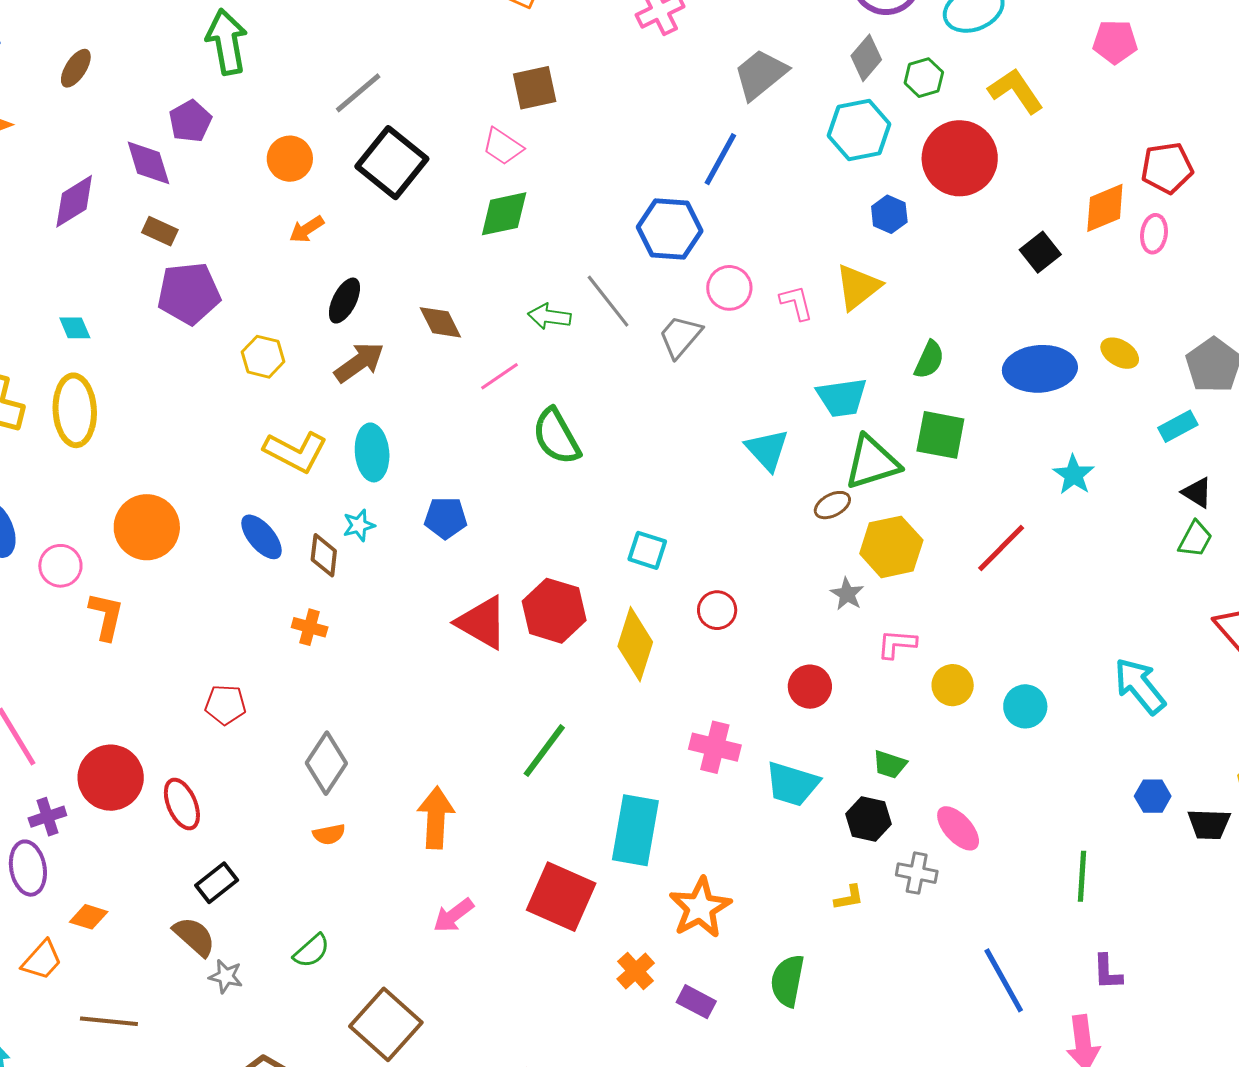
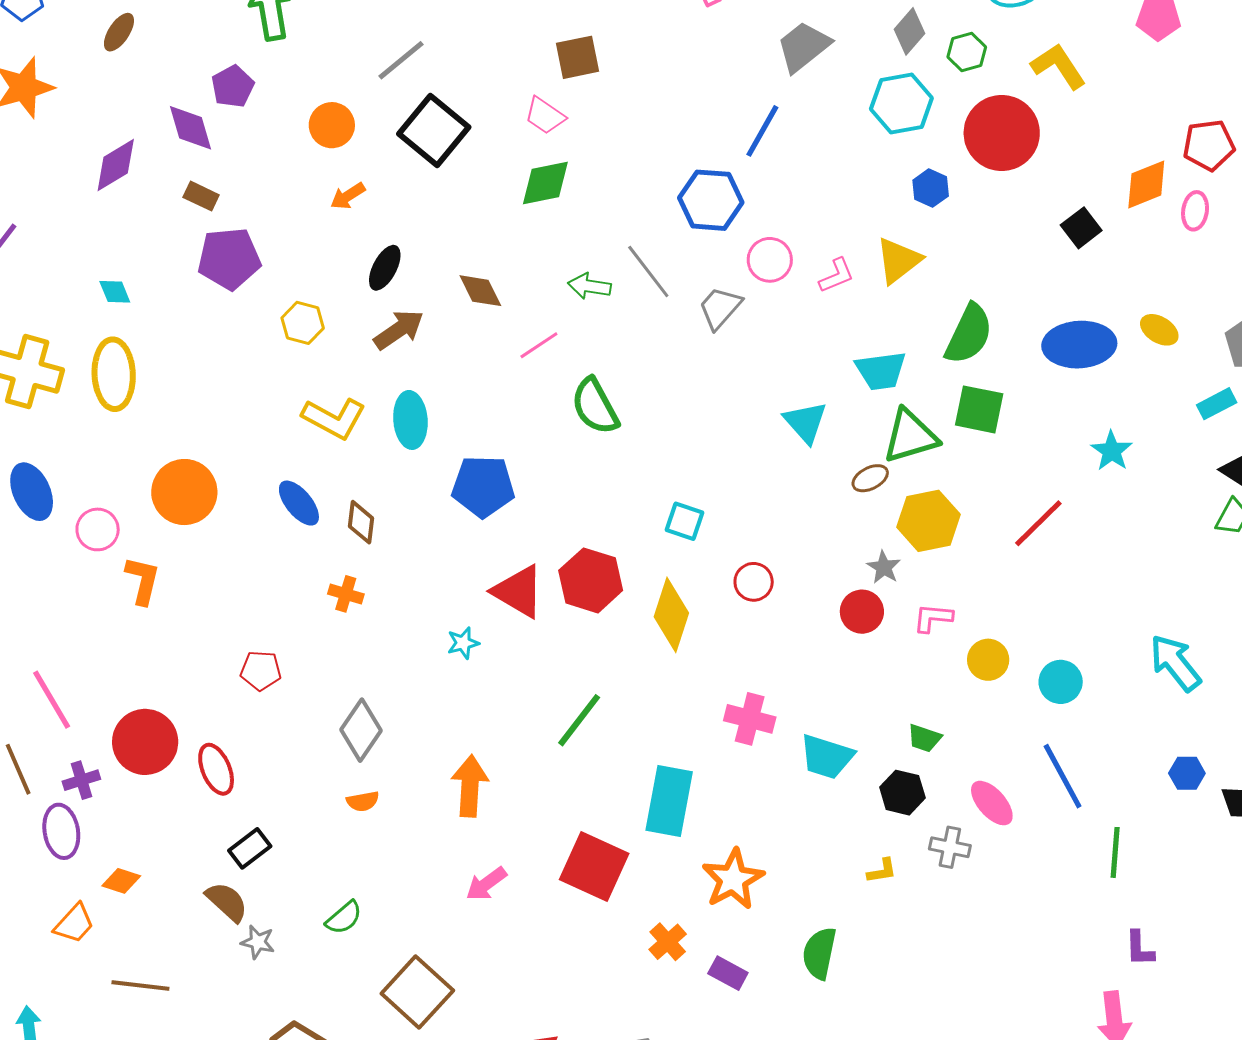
pink L-shape: (796, 303) -> (837, 275), turned 81
green semicircle: (929, 360) -> (969, 334), size x1.6
blue pentagon: (446, 518) -> (483, 486), size x1.5
cyan star: (359, 525) -> (463, 643), moved
red circle: (810, 687) -> (862, 612), moved
blue line: (1004, 980) -> (1063, 776), moved

